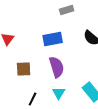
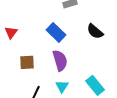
blue rectangle: (53, 39) -> (56, 32), turned 54

